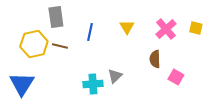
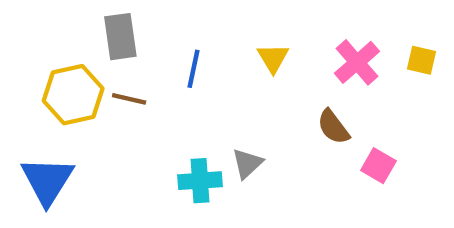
brown semicircle: (155, 59) -> (333, 127), turned -36

